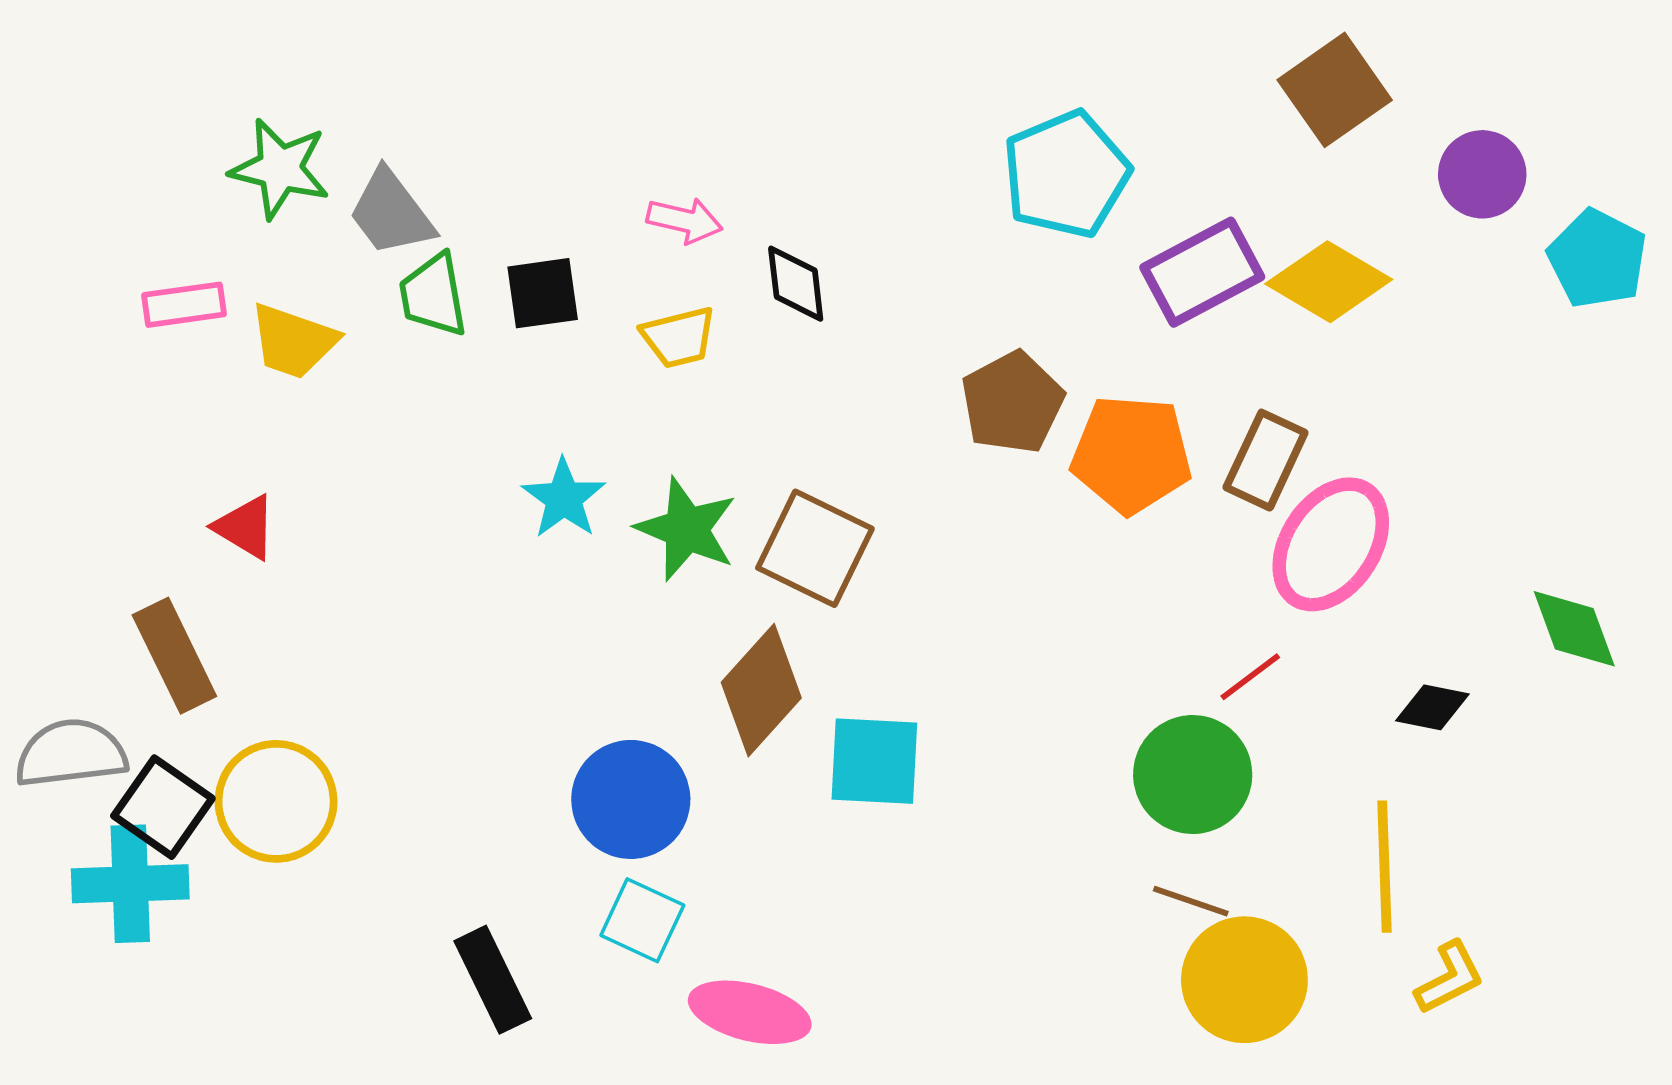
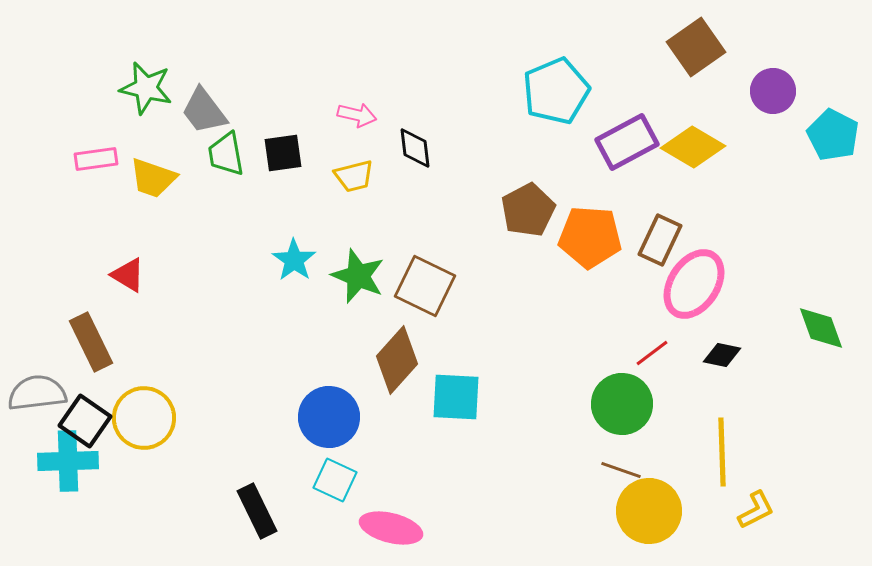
black diamond: (1432, 707) -> (722, 355), moved

